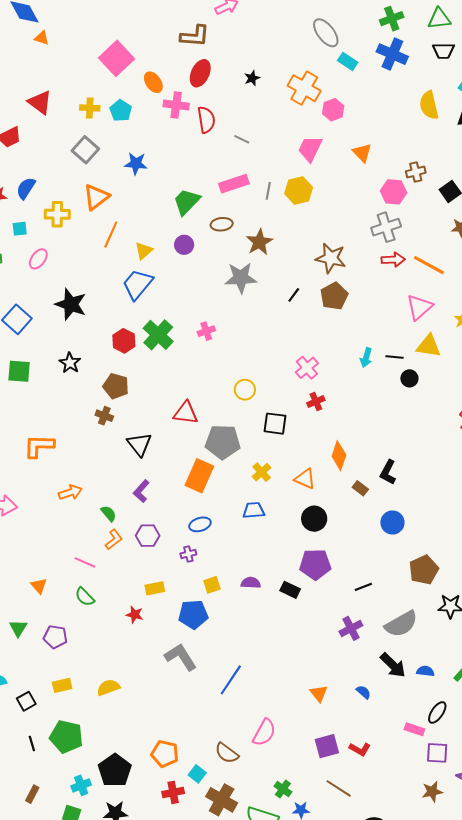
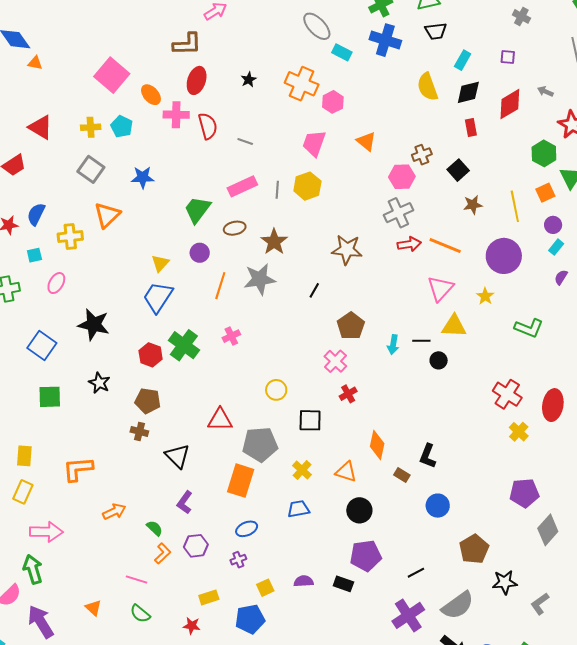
orange line: (111, 235) -> (220, 286), moved
brown pentagon: (334, 296) -> (351, 326), moved
purple cross: (351, 628) -> (408, 615), size x1.4

